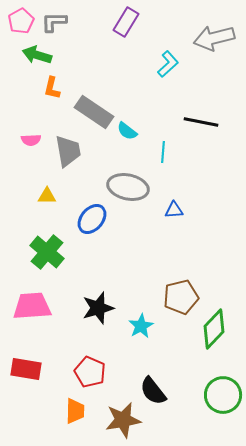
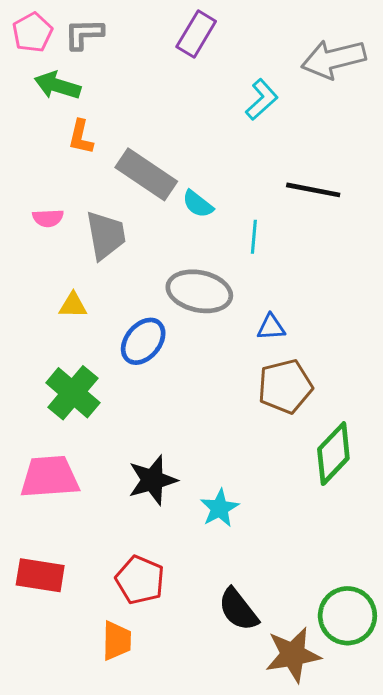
brown pentagon: (181, 297) -> (285, 386), moved
green diamond: (214, 329) -> (333, 454), moved
brown star: (123, 420) -> (293, 655), moved

